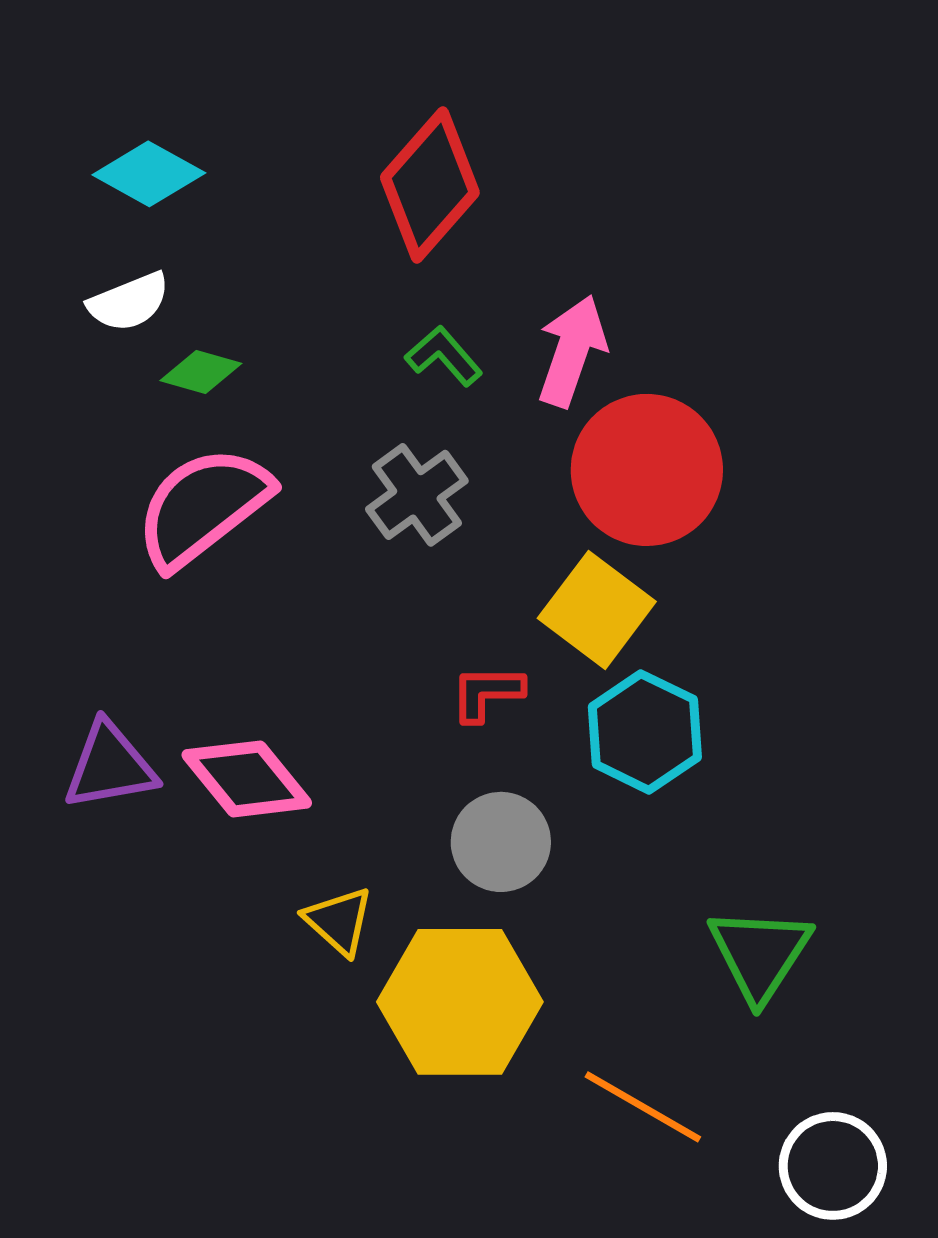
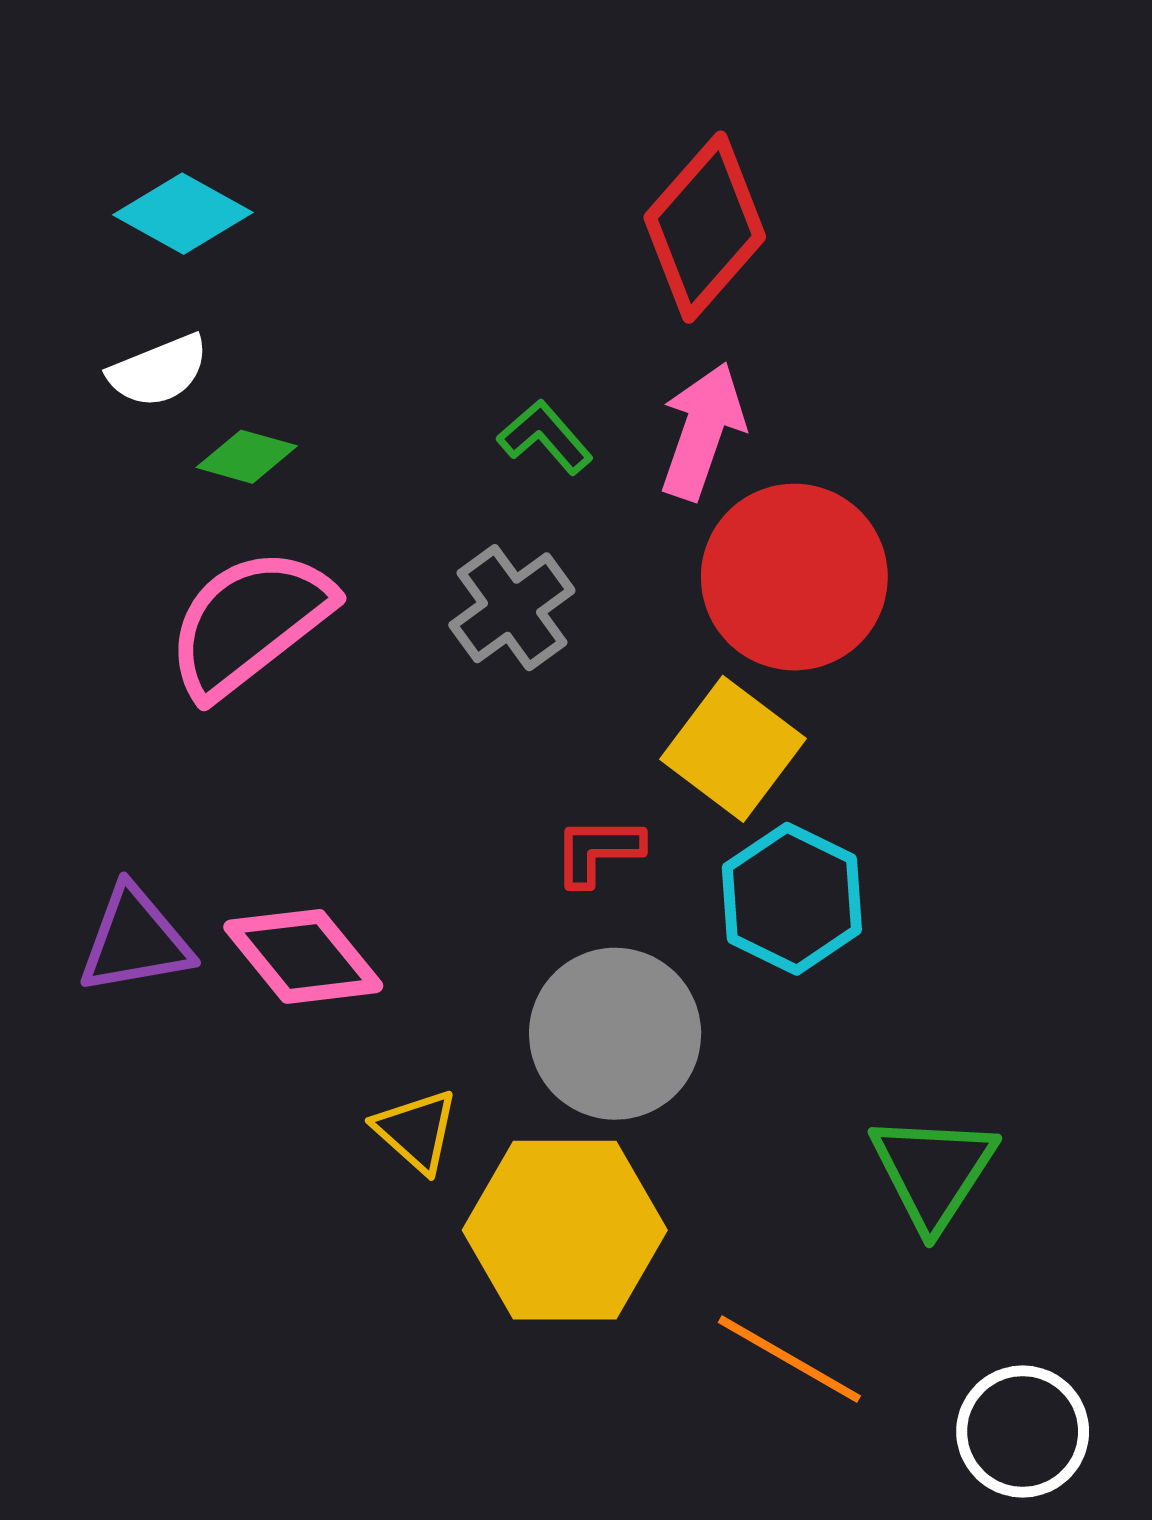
red diamond: (430, 185) -> (705, 227), moved
gray circle: (501, 842) -> (615, 1034), size x1.4

